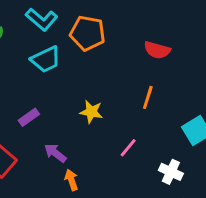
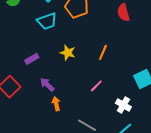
red semicircle: (157, 50) -> (123, 12), moved, turned 54
orange line: (148, 97) -> (103, 52), moved
yellow star: (91, 112) -> (68, 53), moved

